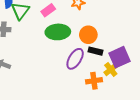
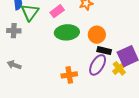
purple ellipse: (75, 59) -> (98, 65), moved
orange cross: (94, 81) -> (69, 75), moved

